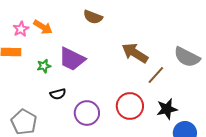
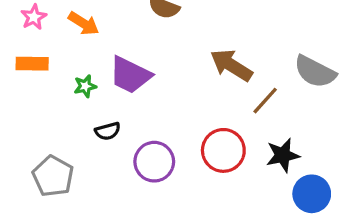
pink star: (21, 29) -> (34, 17), moved

